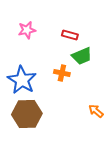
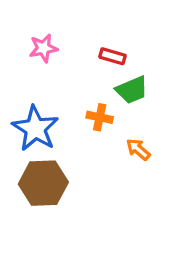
orange arrow: (96, 111) -> (138, 149), moved

